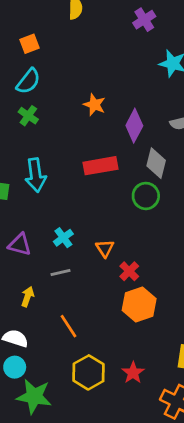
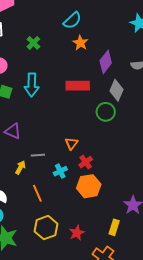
cyan semicircle: (28, 81) -> (72, 20), moved
cyan cross: (63, 238) -> (60, 171), moved
yellow arrow: (28, 297) -> (20, 167), moved

